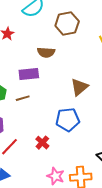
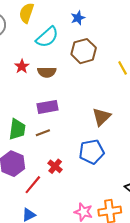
brown semicircle: (46, 52) -> (47, 72), moved
red cross: (42, 143) -> (55, 166), moved

